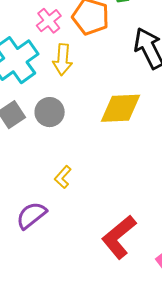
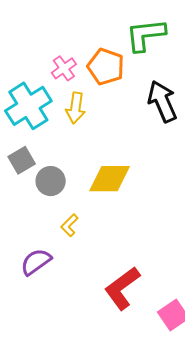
yellow diamond: (121, 108) -> (110, 179), moved
gray circle: (50, 112) -> (51, 181), moved

